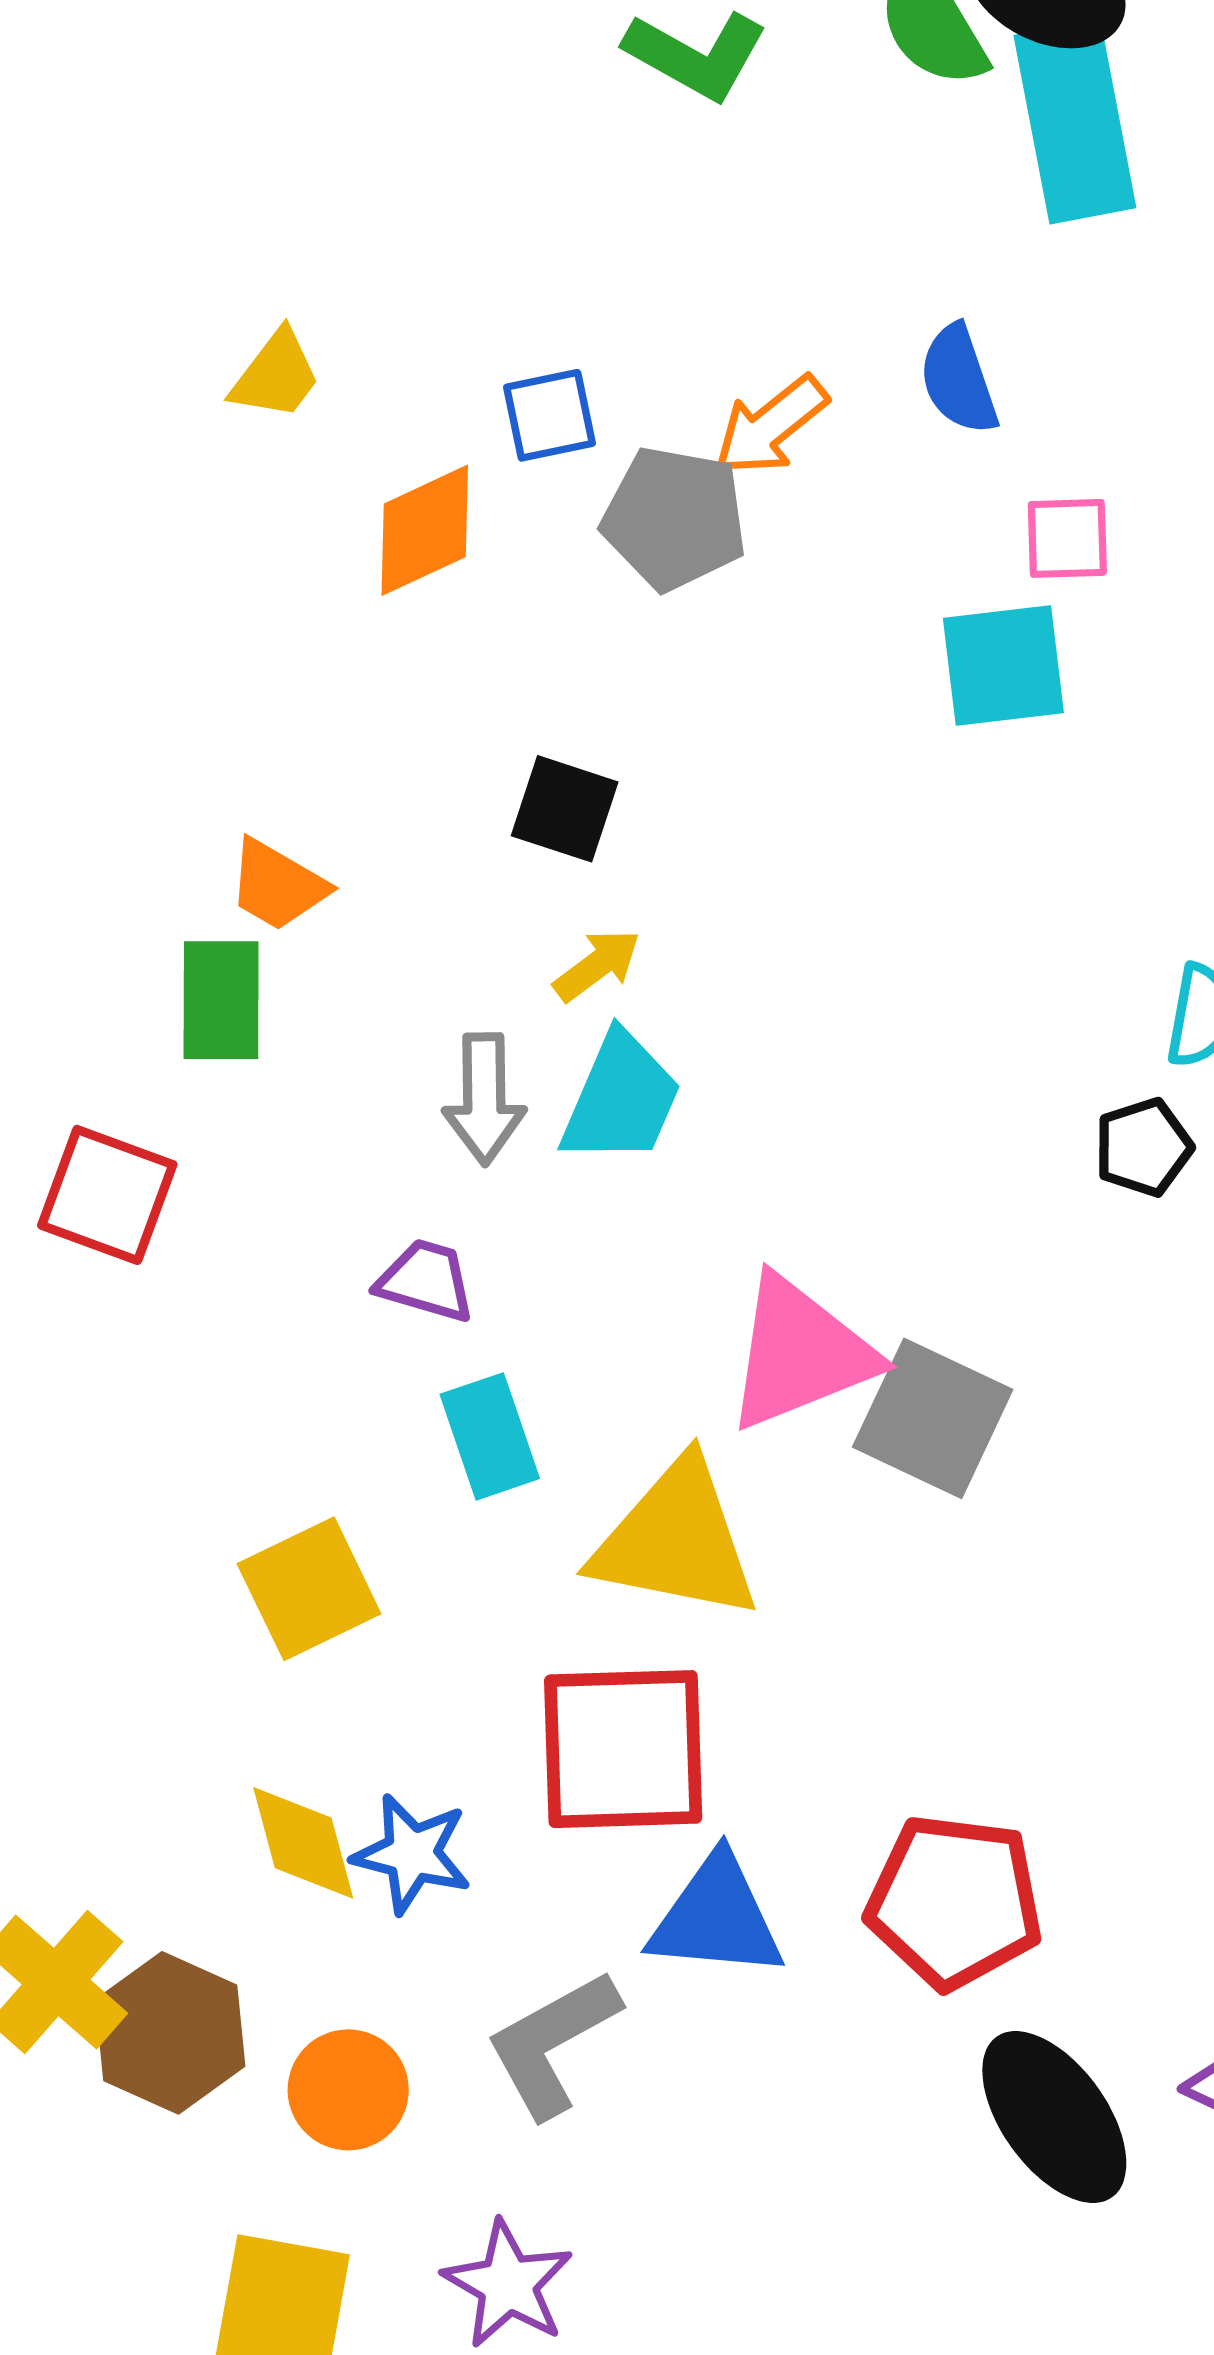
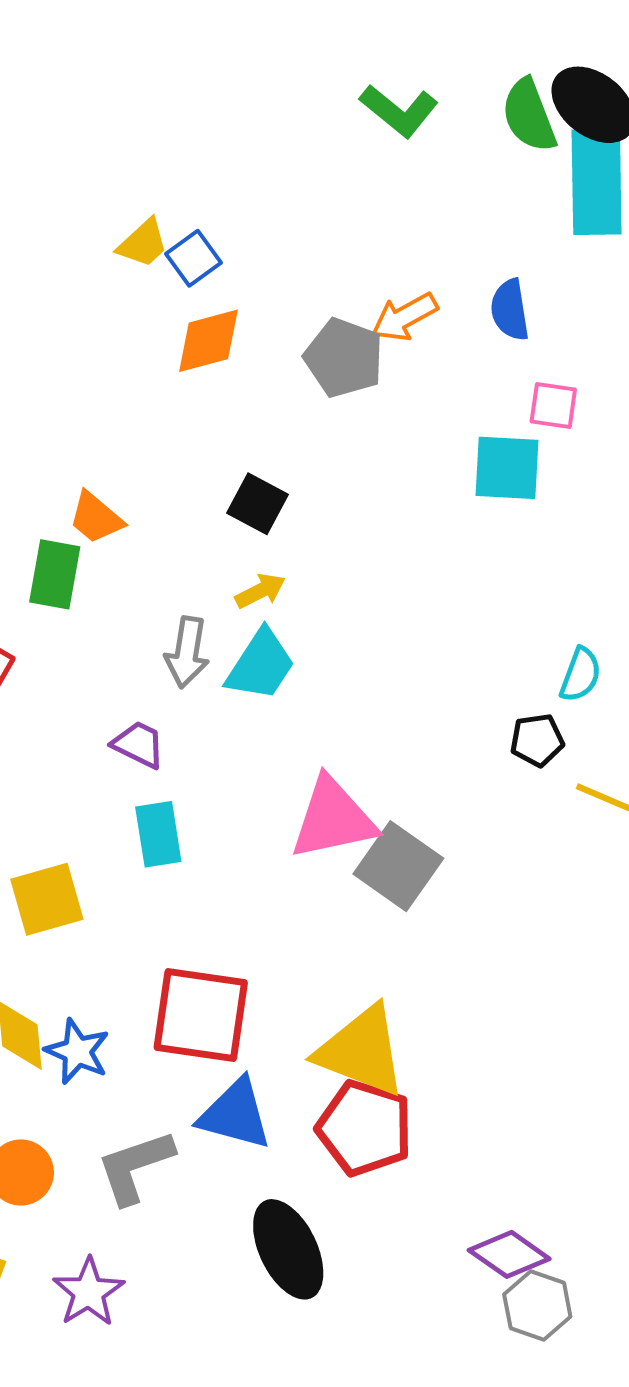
blue square: (549, 415) -> (193, 258), moved, turned -34
yellow triangle: (676, 1540) -> (362, 1051), moved
black ellipse: (1054, 2117) -> (288, 1249), moved

